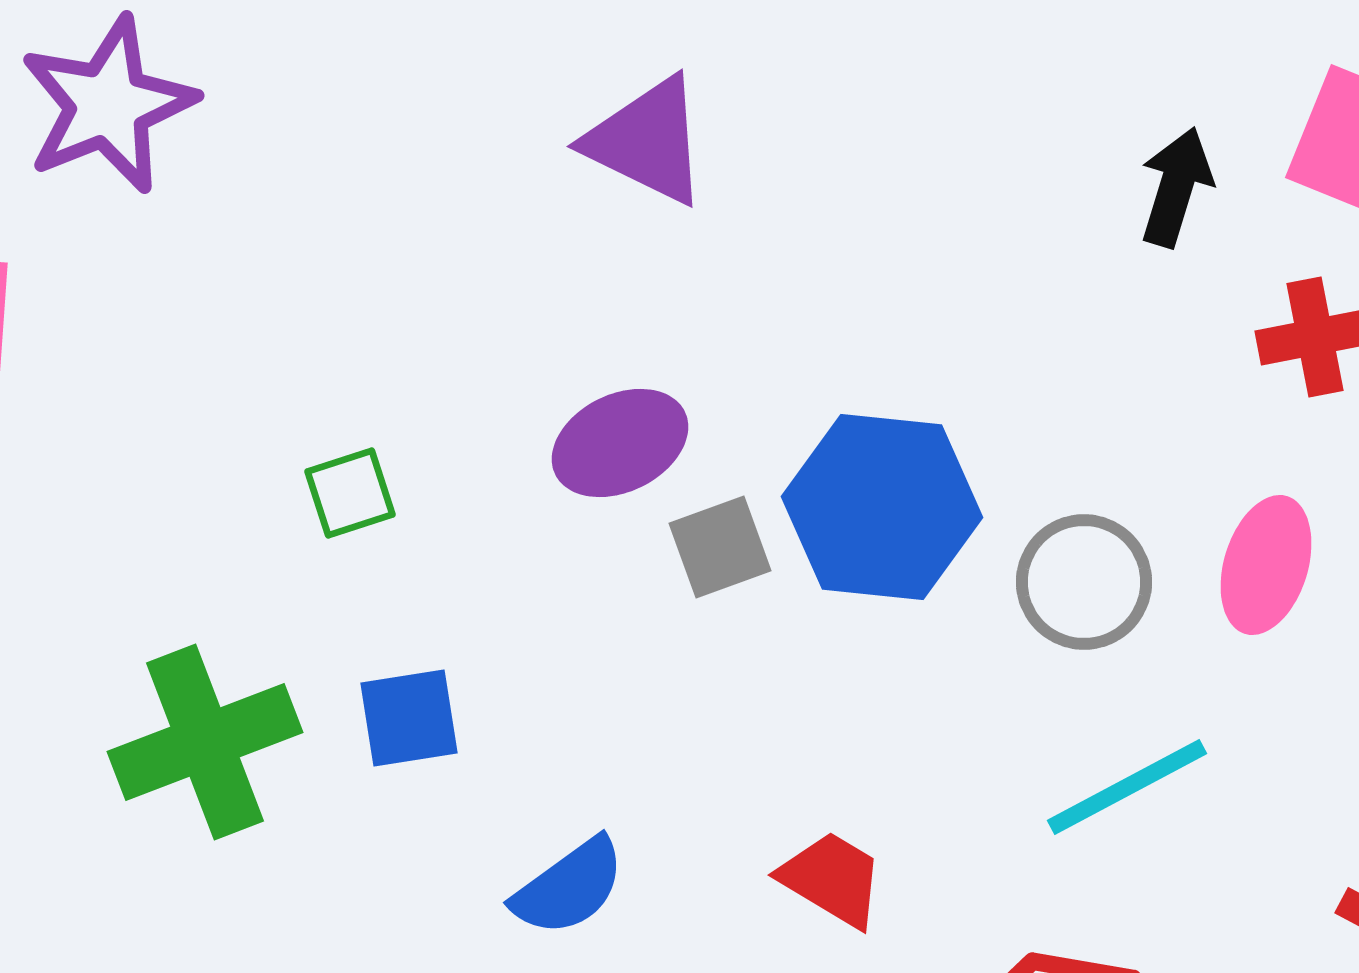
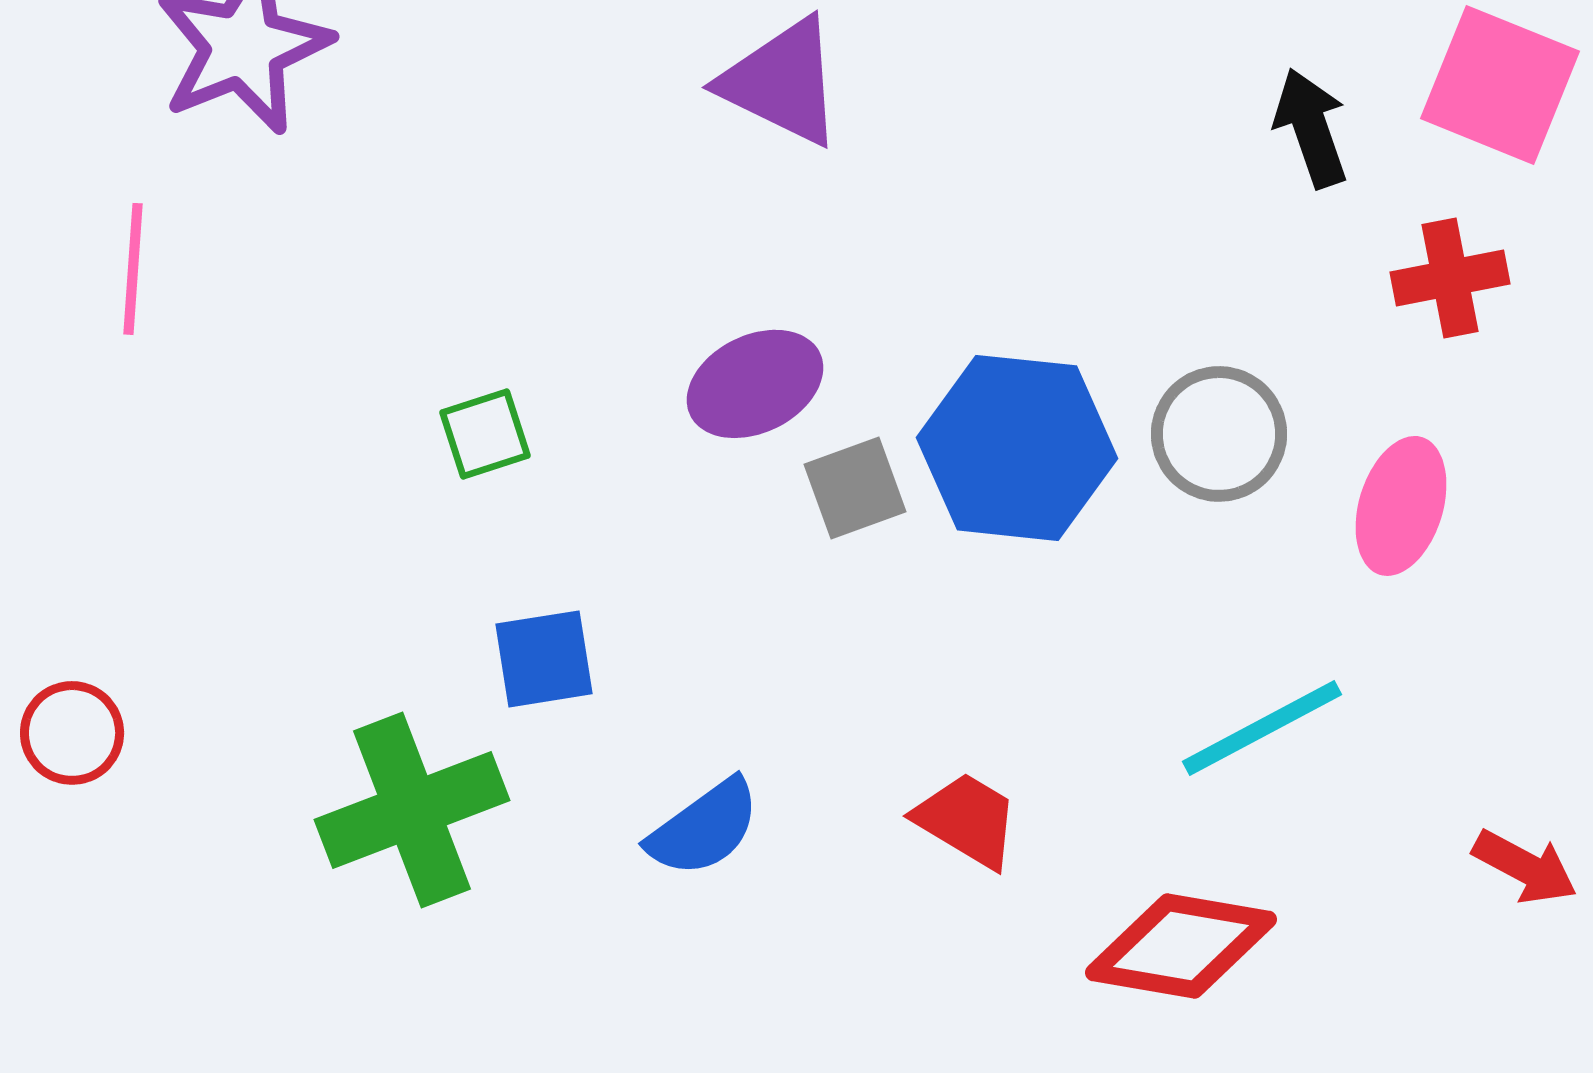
black arrow: (1176, 187) -> (1311, 128), turned -36
gray circle: (1084, 582) -> (1219, 434), moved
green cross: (205, 742) -> (412, 810), moved

